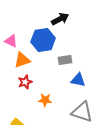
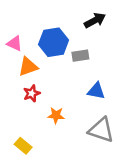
black arrow: (60, 19) -> (95, 20), moved
gray rectangle: (65, 60) -> (80, 56), moved

